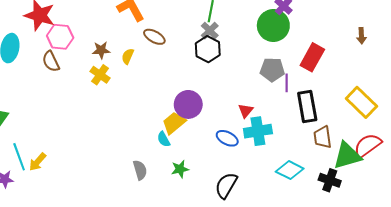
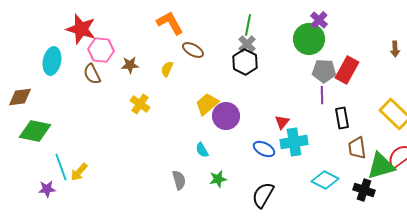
brown star: (101, 50) -> (130, 65), moved
gray pentagon: (272, 70) -> (324, 71), moved
yellow cross: (100, 75) -> (140, 104), moved
black rectangle: (307, 106) -> (342, 118), size x0.7
yellow trapezoid: (174, 123) -> (207, 104), moved

